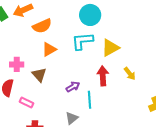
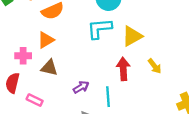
orange triangle: (49, 49) -> (46, 40), moved
brown triangle: (39, 75) -> (49, 68), turned -35
purple arrow: (73, 87) -> (81, 87), moved

